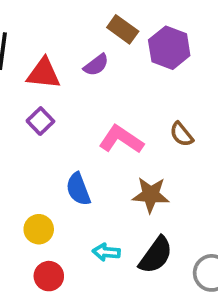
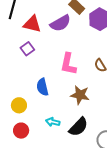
purple semicircle: (96, 65) -> (60, 23), size x1.5
pink L-shape: (121, 139) -> (68, 64), turned -120

